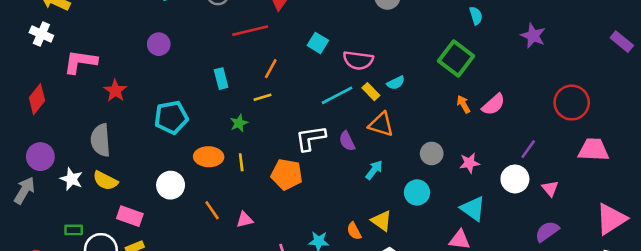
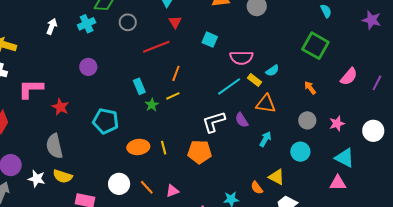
cyan square: (318, 43) -> (210, 40), moved
orange arrow: (463, 104) -> (310, 88), moved
cyan pentagon: (171, 117) -> (106, 121), turned 30
green star: (239, 123) -> (152, 105), moved
purple line: (528, 149) -> (377, 83), moved
white circle: (171, 185) -> (119, 184), moved

